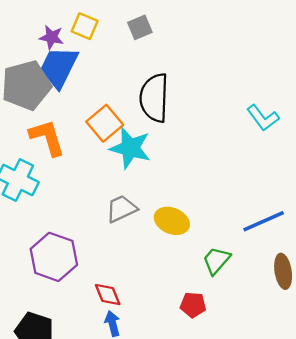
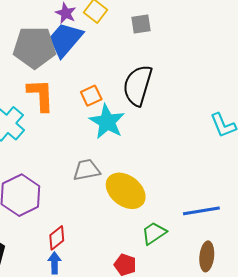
orange square: (105, 123) -> (91, 96), size x0.7
yellow ellipse: (172, 221) -> (126, 191), size x1.4
red diamond: (108, 295) -> (57, 238), turned 60

